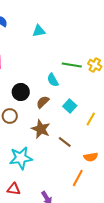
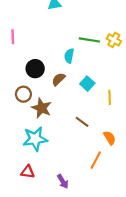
cyan semicircle: (53, 80) -> (69, 56), turned 40
yellow line: (91, 119) -> (110, 97), turned -32
brown star: (41, 129) -> (42, 108), moved
orange semicircle: (91, 157) -> (110, 138), turned -112

